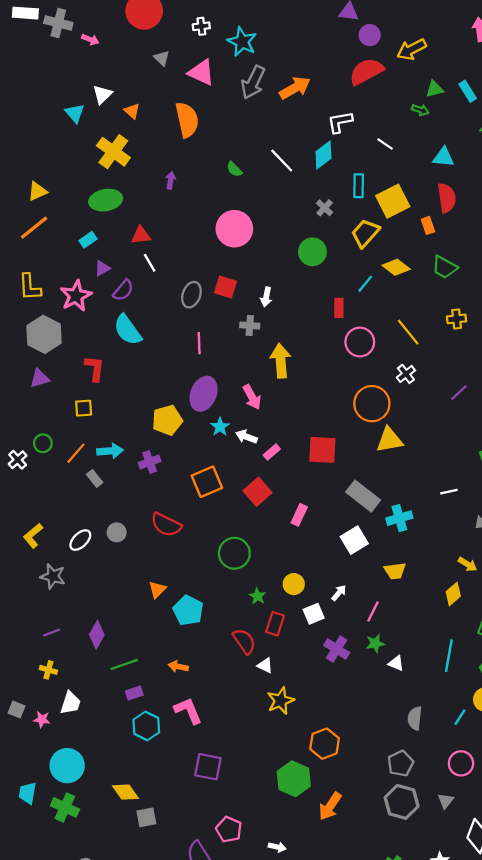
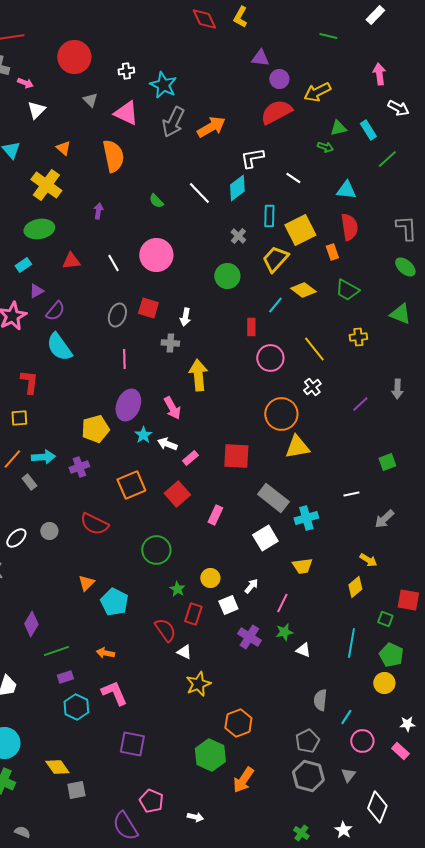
white triangle: (102, 94) -> (36, 110), moved
white line: (150, 263) -> (113, 263), moved
cyan line: (460, 717) -> (346, 717), moved

